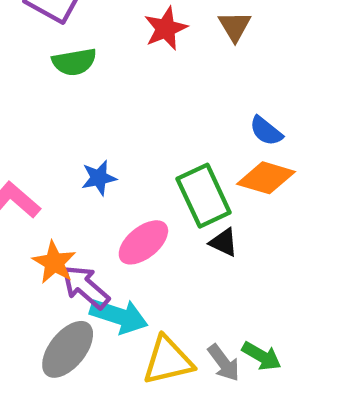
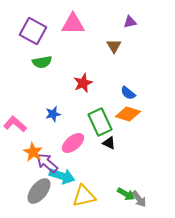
red star: (166, 28) -> (83, 83), moved
gray arrow: (224, 363) -> (139, 199), moved

